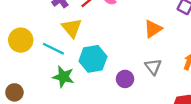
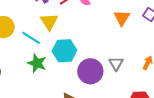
orange triangle: (153, 29) -> (122, 18), moved, turned -30
purple circle: (125, 79) -> (90, 71), size x1.6

